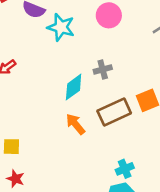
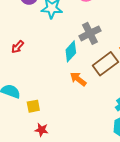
gray cross: (103, 69) -> (90, 33), size x1.5

